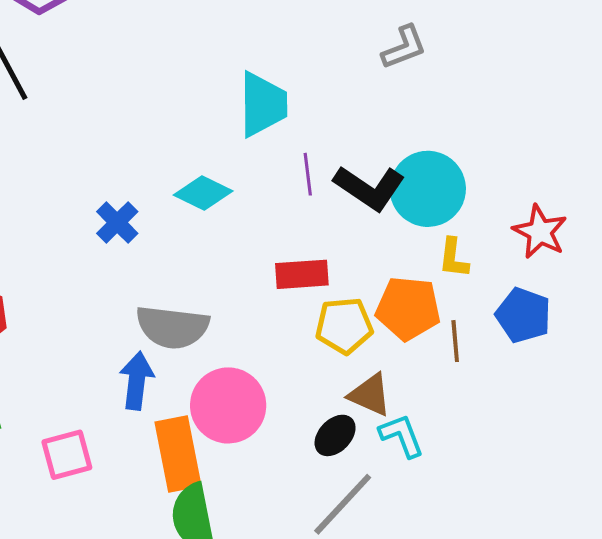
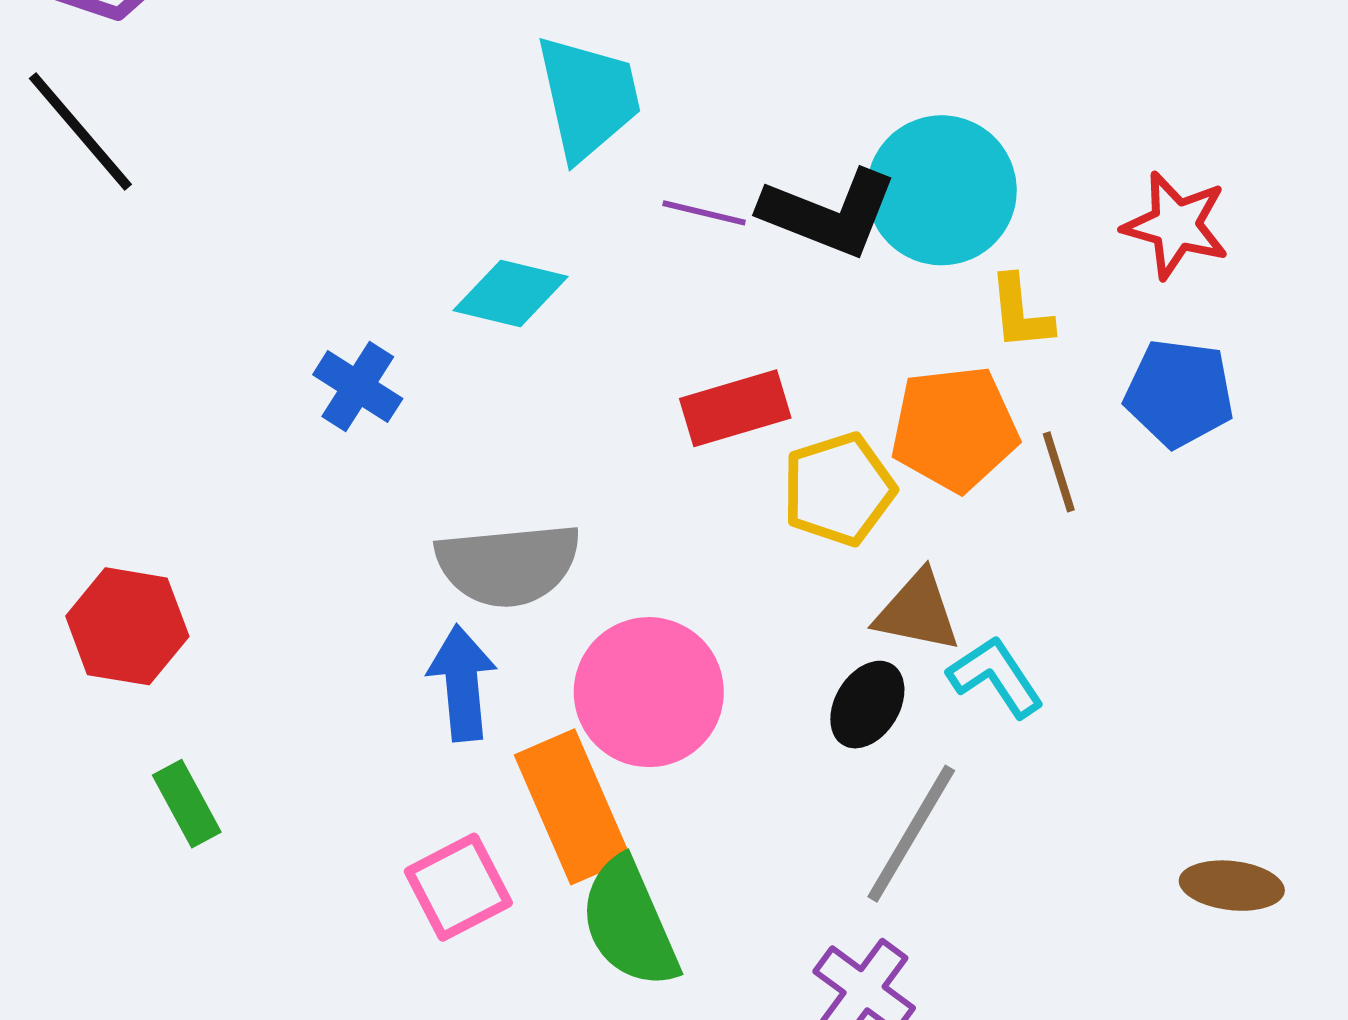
purple line: (308, 174) -> (704, 213), turned -57
pink square: (67, 455) -> (458, 887), moved

